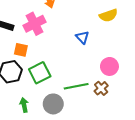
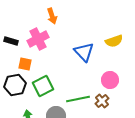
yellow semicircle: (108, 15) -> (114, 41), moved
blue triangle: (82, 37) -> (84, 52), size x1.5

